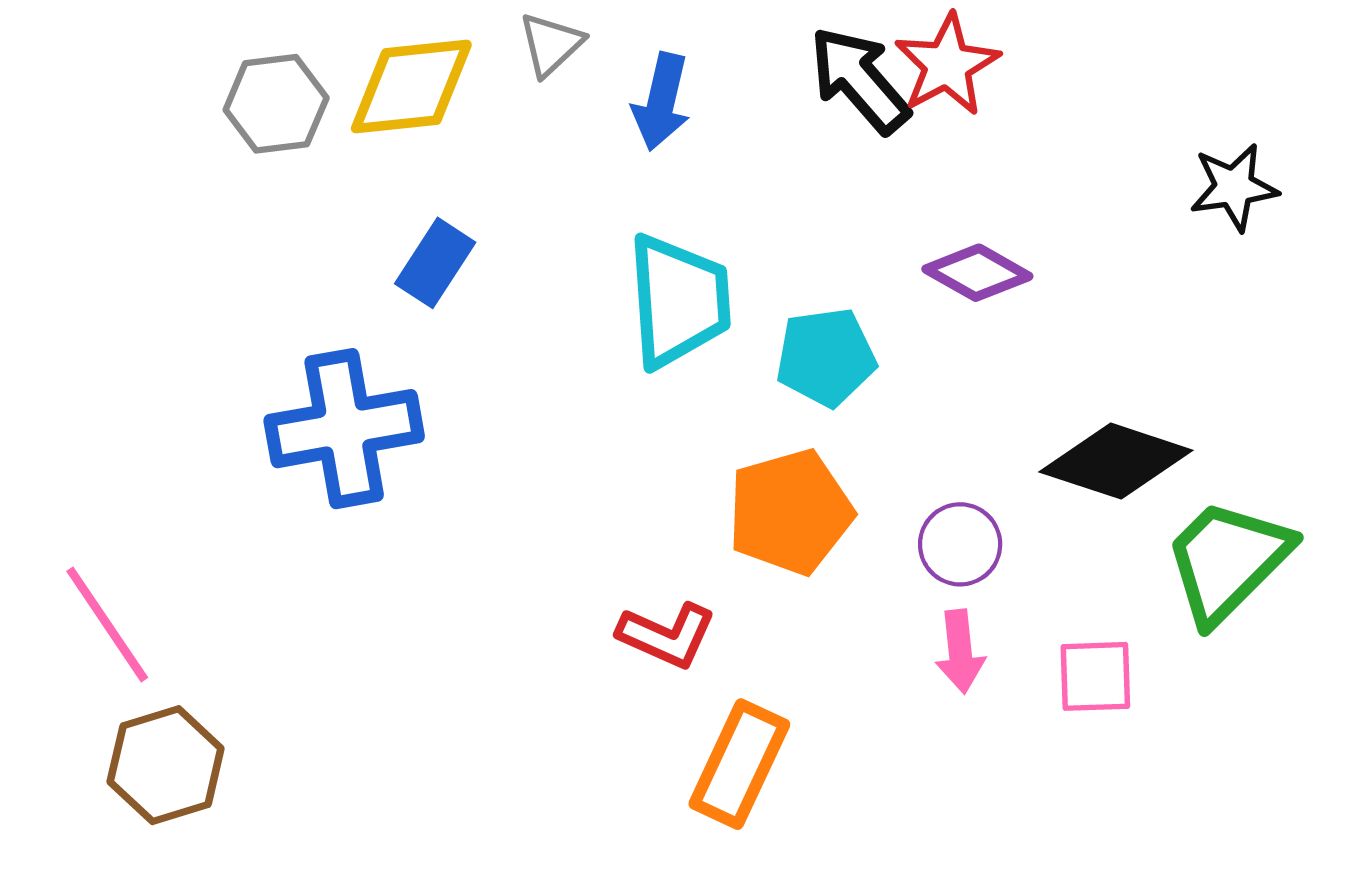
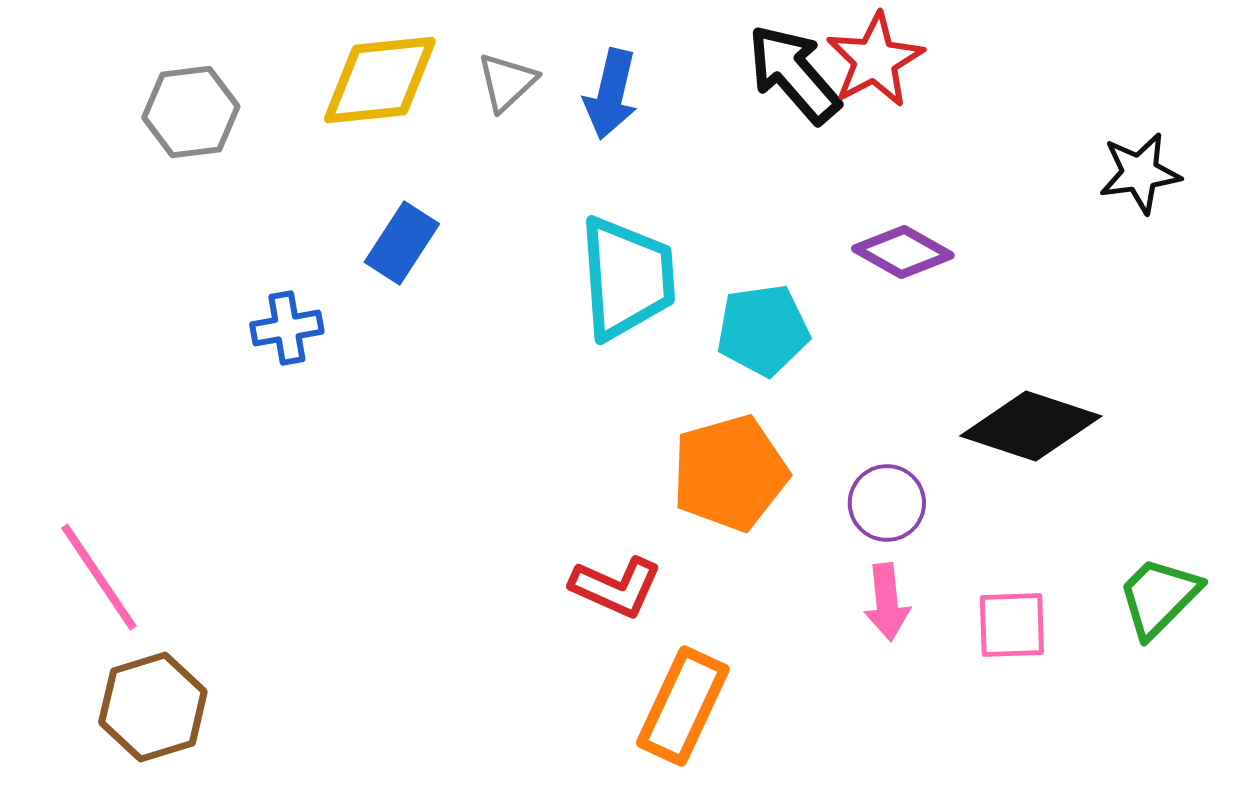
gray triangle: (551, 44) -> (507, 82), moved
gray hexagon: (276, 104) -> (191, 112), moved
blue cross: (344, 429) -> (287, 328), moved, size x0.5
green trapezoid: (1227, 561) -> (1159, 597), moved, size x0.7

